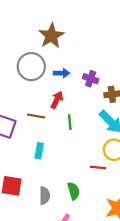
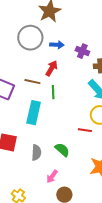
green line: (70, 122) -> (53, 92), moved
cyan rectangle: (39, 151) -> (34, 113), size x1.6
green semicircle: (74, 191) -> (62, 150), turned -35

